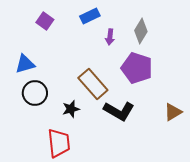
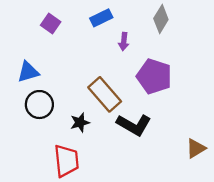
gray diamond: (141, 31) -> (161, 19), moved
brown triangle: (173, 112) -> (196, 148), moved

